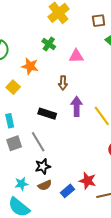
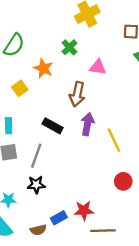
brown arrow: (63, 83) -> (77, 94), size x1.5
gray line: (38, 142) -> (36, 156), turned 40
red star: (88, 181) -> (84, 211), turned -30
brown semicircle: (45, 185) -> (38, 230), moved

